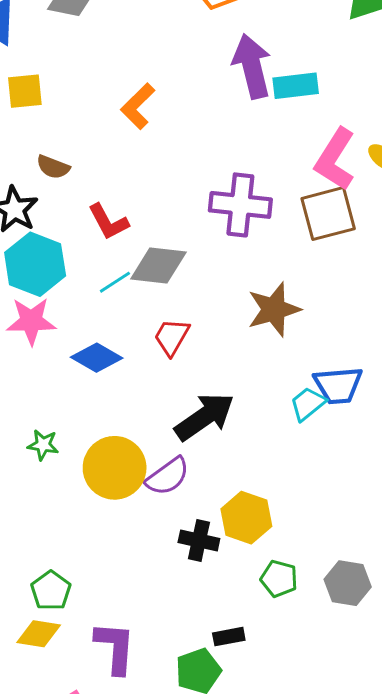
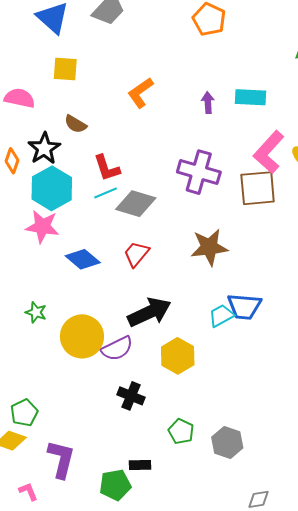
purple arrow: (252, 66) -> (208, 103), moved, size x0.5
cyan line: (115, 282) -> (106, 193), moved
yellow hexagon: (246, 518) -> (178, 356), moved

